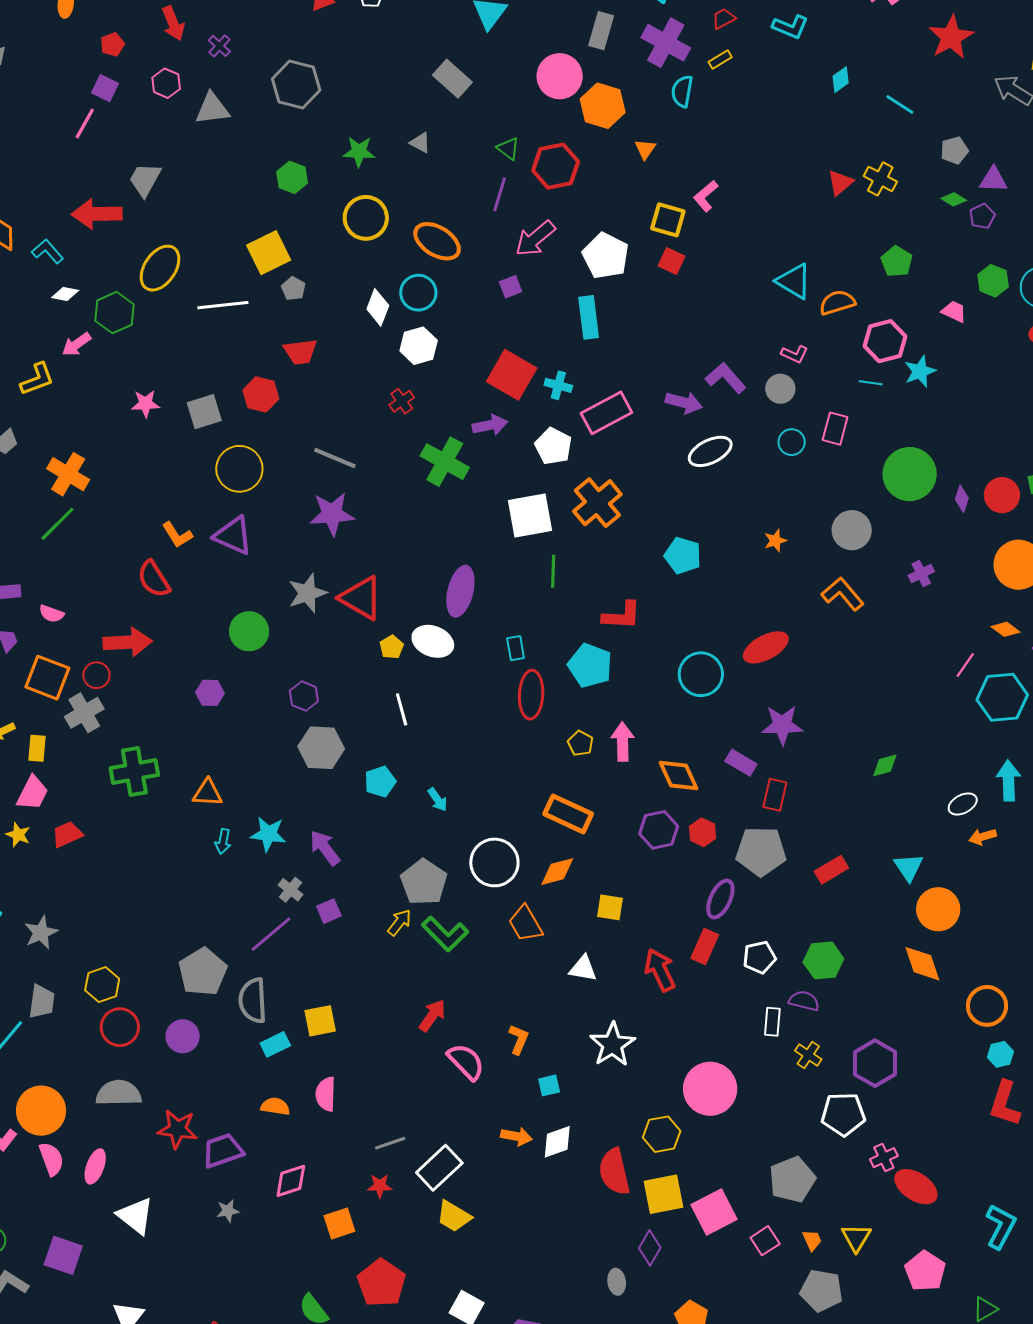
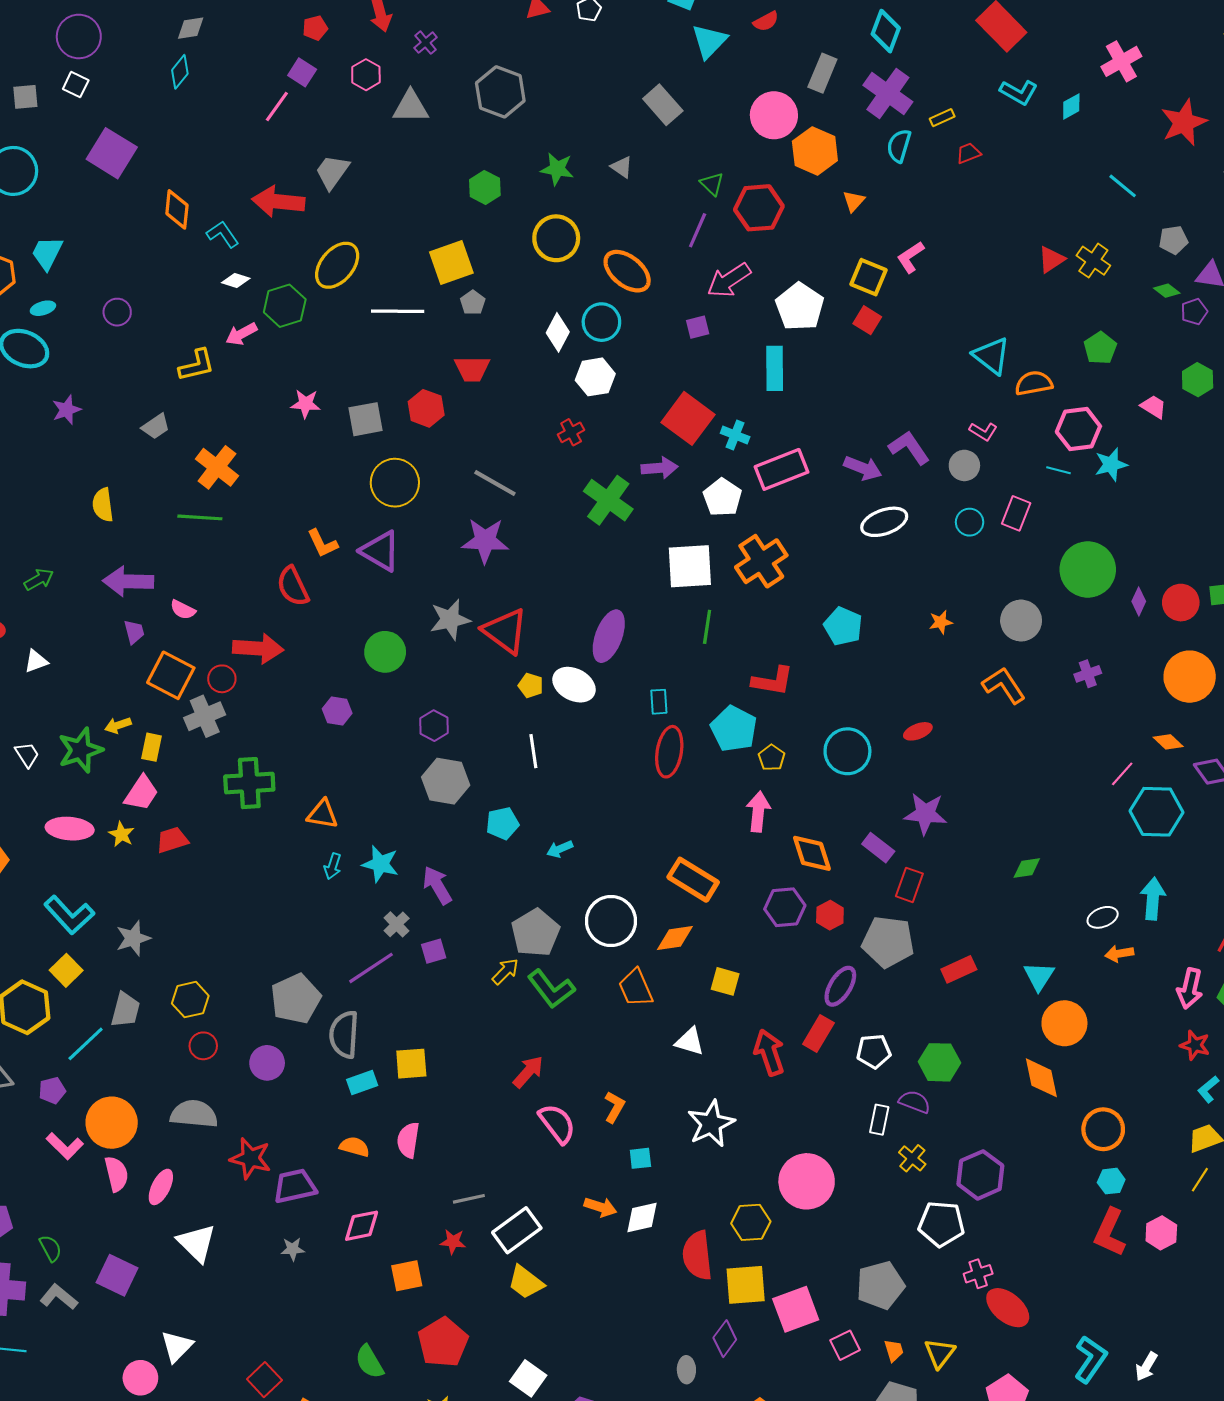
red trapezoid: (724, 19) -> (968, 153), moved
cyan diamond: (841, 80) -> (1071, 107), moved
green line: (57, 524) -> (200, 517), turned 42
yellow pentagon: (392, 647) -> (531, 685), turned -30
red ellipse: (766, 647) -> (918, 731), size x0.6
yellow pentagon: (580, 743) -> (772, 758), moved
cyan arrow: (438, 800) -> (560, 849), turned 95
red circle: (120, 1027) -> (203, 1046), size x0.7

